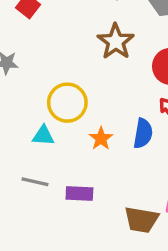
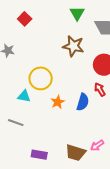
brown star: (116, 42) -> (73, 46), turned -30
purple rectangle: (79, 193) -> (39, 155), moved

